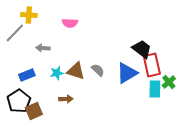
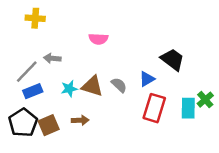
pink semicircle: (70, 23) -> (98, 39), moved
gray line: (15, 33) -> (27, 72), moved
red rectangle: (152, 65) -> (154, 108), moved, turned 30
blue triangle: (127, 73) -> (147, 79), moved, size x0.6
brown square: (34, 111) -> (49, 125), moved

